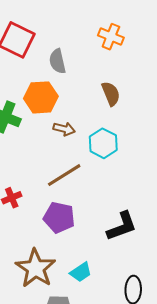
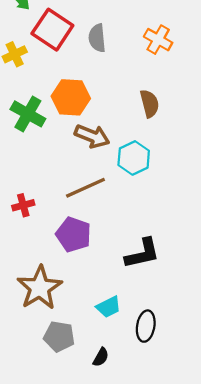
gray semicircle: (57, 61) -> (97, 38), moved
brown arrow: (64, 129) -> (92, 136), size x1.4
cyan trapezoid: (81, 272) -> (109, 307), moved

